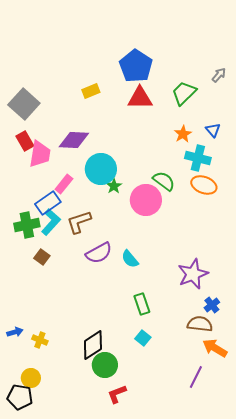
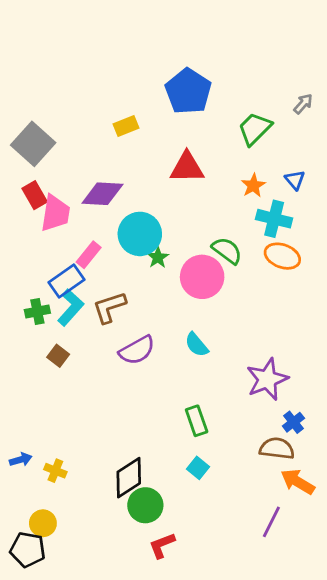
red triangle: (140, 98) -> (187, 167), moved
green cross: (27, 225) -> (37, 311), size x0.7
cyan semicircle: (130, 259) -> (197, 345), moved

